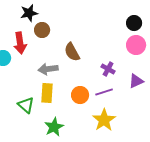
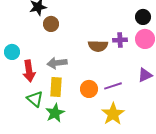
red arrow: (20, 43) -> (29, 71), moved
brown semicircle: (72, 52) -> (98, 46), moved, turned -60
purple cross: (108, 69) -> (120, 40), moved, turned -32
green star: (54, 127) -> (55, 113), moved

